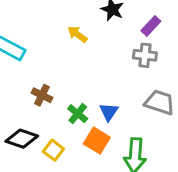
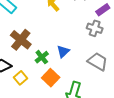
brown cross: (42, 95) -> (21, 40), size x1.5
blue triangle: (109, 112) -> (63, 51), moved

